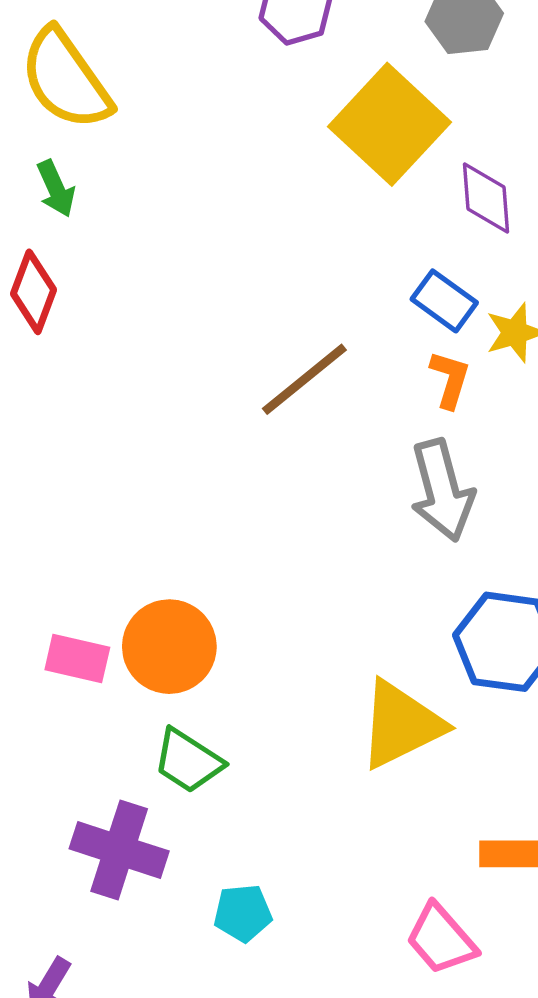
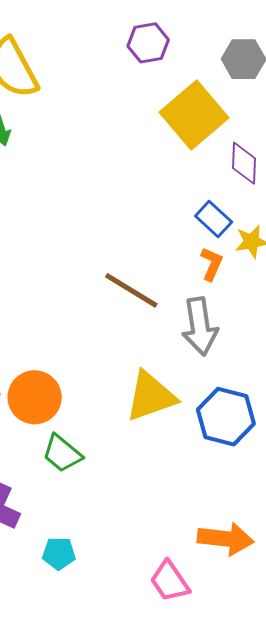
brown line: (304, 379) -> (131, 290), moved, turned 64
yellow triangle: (401, 725) -> (151, 396), moved
green trapezoid: (188, 761) -> (62, 454), moved

